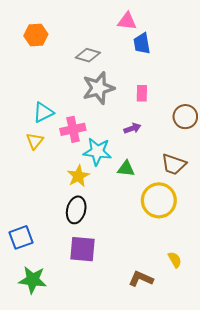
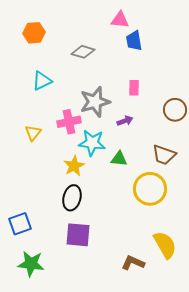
gray star: (98, 88) -> (95, 102), moved
cyan triangle: (43, 112) -> (42, 81), moved
yellow semicircle: (175, 260) -> (165, 245), size x1.8

